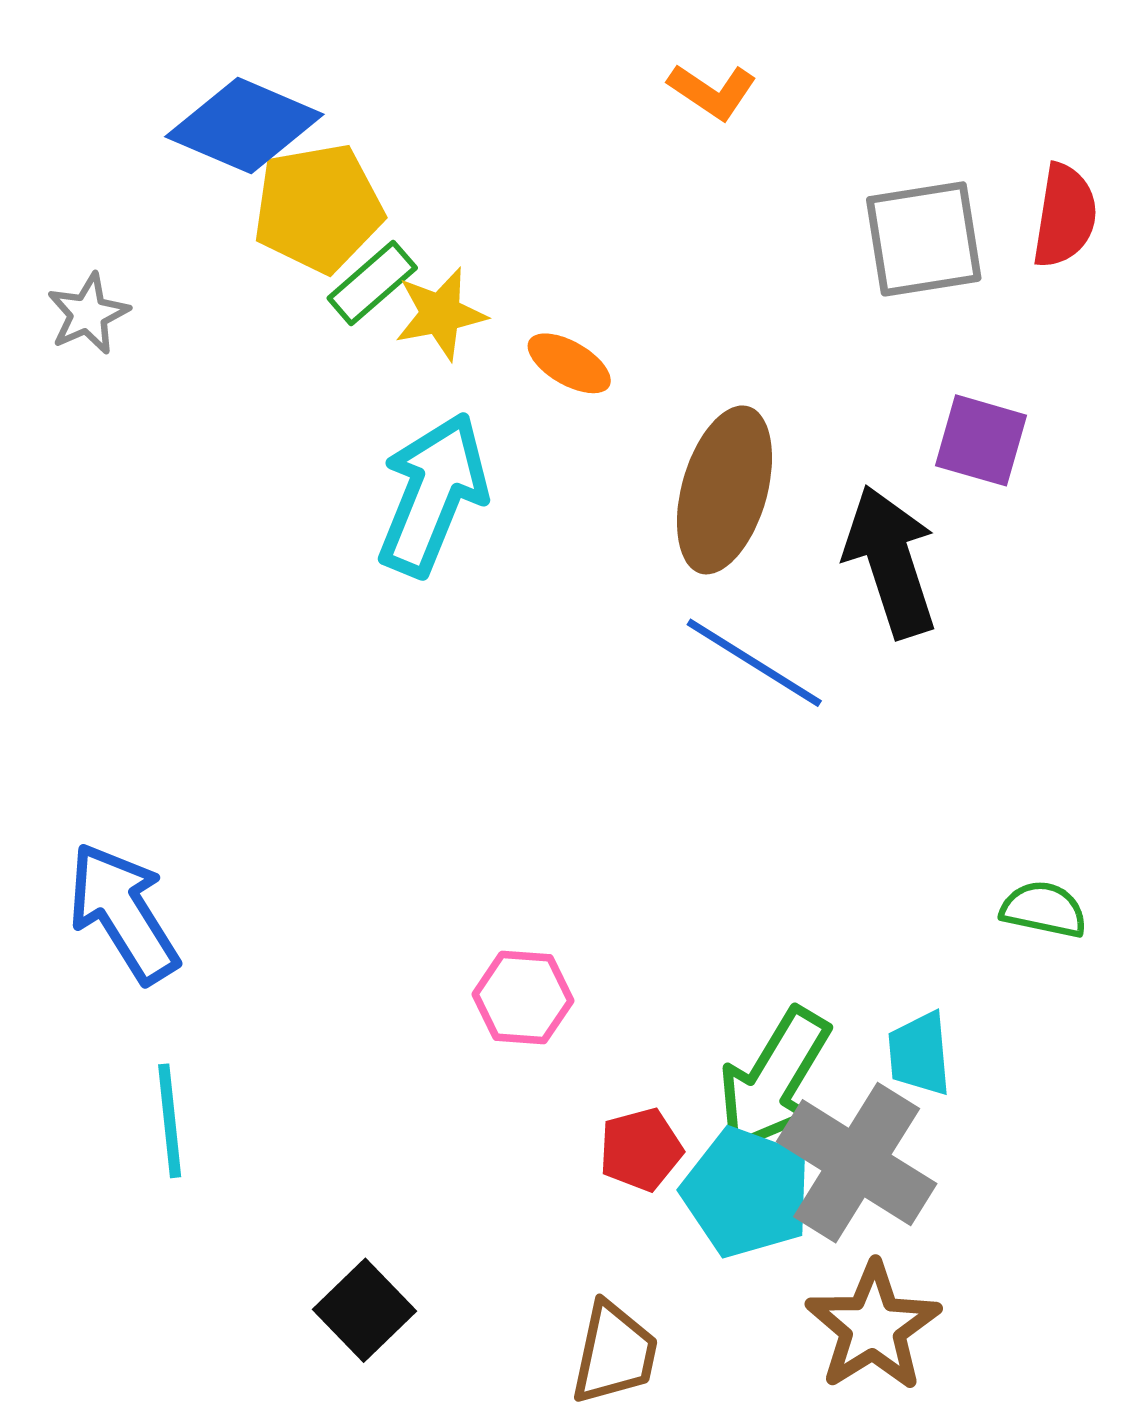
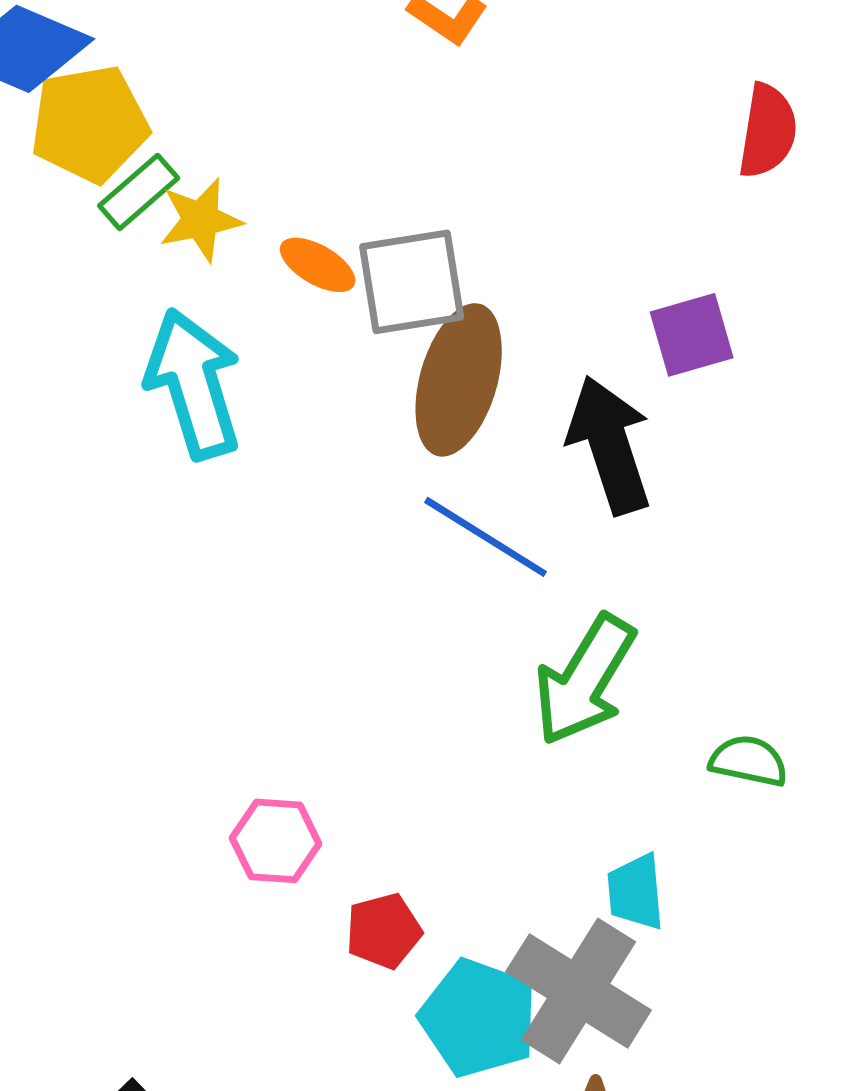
gray square: (924, 239) -> (412, 282), moved
purple square: (981, 440) -> (692, 335), turned -32
cyan arrow: (433, 494) -> (194, 384), turned -39
green arrow: (774, 1080) -> (585, 680), moved
red pentagon: (641, 1149) -> (384, 931), moved

